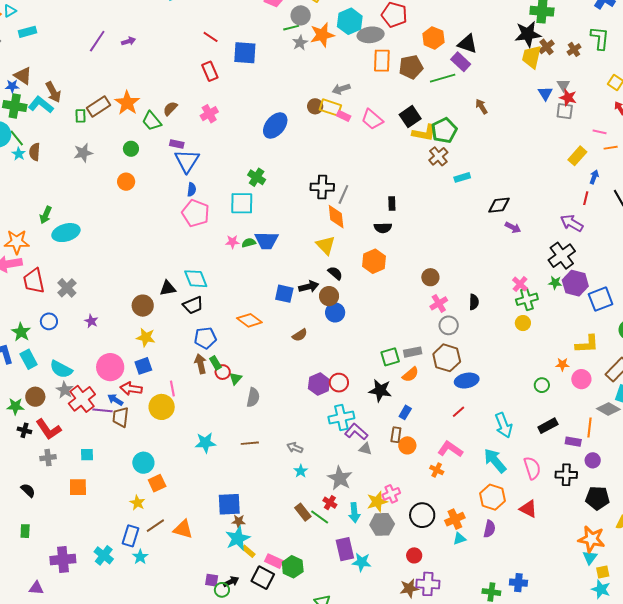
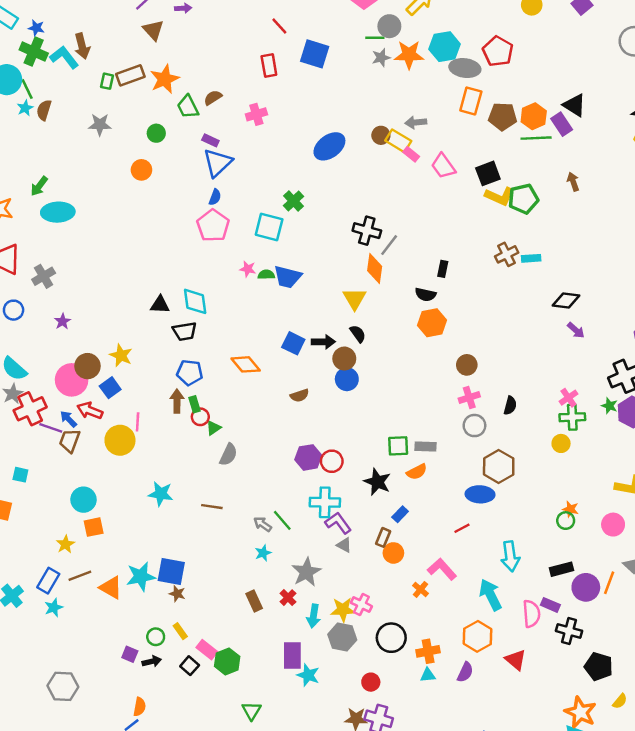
orange hexagon: (433, 38) -> (534, 116), moved
brown triangle: (23, 76) -> (153, 30), moved
brown cross: (438, 156) -> (507, 254), moved
orange hexagon: (374, 261) -> (432, 323), moved
brown circle: (143, 306) -> (87, 366), moved
brown hexagon: (447, 358) -> (499, 466), moved
orange star: (562, 364) -> (571, 509), moved
blue square: (143, 366) -> (110, 388), turned -30
purple rectangle: (573, 442) -> (550, 605), moved
purple circle: (593, 460) -> (586, 587), moved, size x1.5
pink cross: (391, 494) -> (361, 604), turned 36
green line: (320, 517) -> (282, 520), moved
cyan star: (238, 538) -> (141, 577), moved
black square: (263, 578) -> (190, 666), size x0.7
green circle: (222, 590) -> (156, 637), moved

